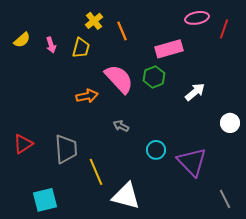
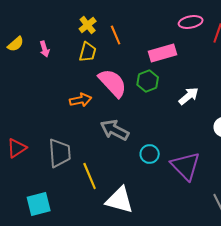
yellow trapezoid: (81, 48) -> (88, 52), moved
gray arrow: (121, 126) -> (115, 130), size x1.8

